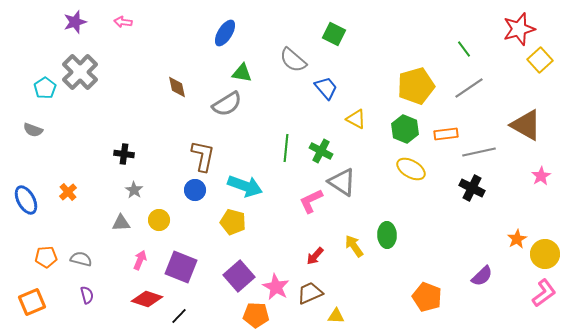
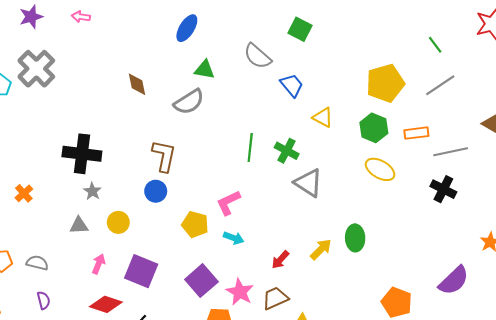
black cross: (124, 154) -> (82, 154), size x1.8
cyan arrow: (245, 186) -> (234, 238), moved, size x0.6
pink L-shape: (311, 201) -> (228, 203), moved
yellow arrow: (354, 246) -> (321, 249), turned 80
purple semicircle: (482, 276) -> (454, 281), size x1.4

